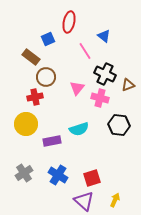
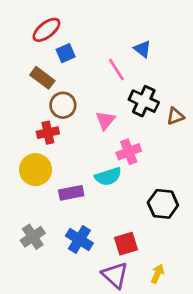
red ellipse: (69, 22) -> (46, 30), moved, turned 40
pink cross: (100, 98) -> (129, 152), moved, turned -36
black hexagon: (119, 125) -> (163, 204), moved

